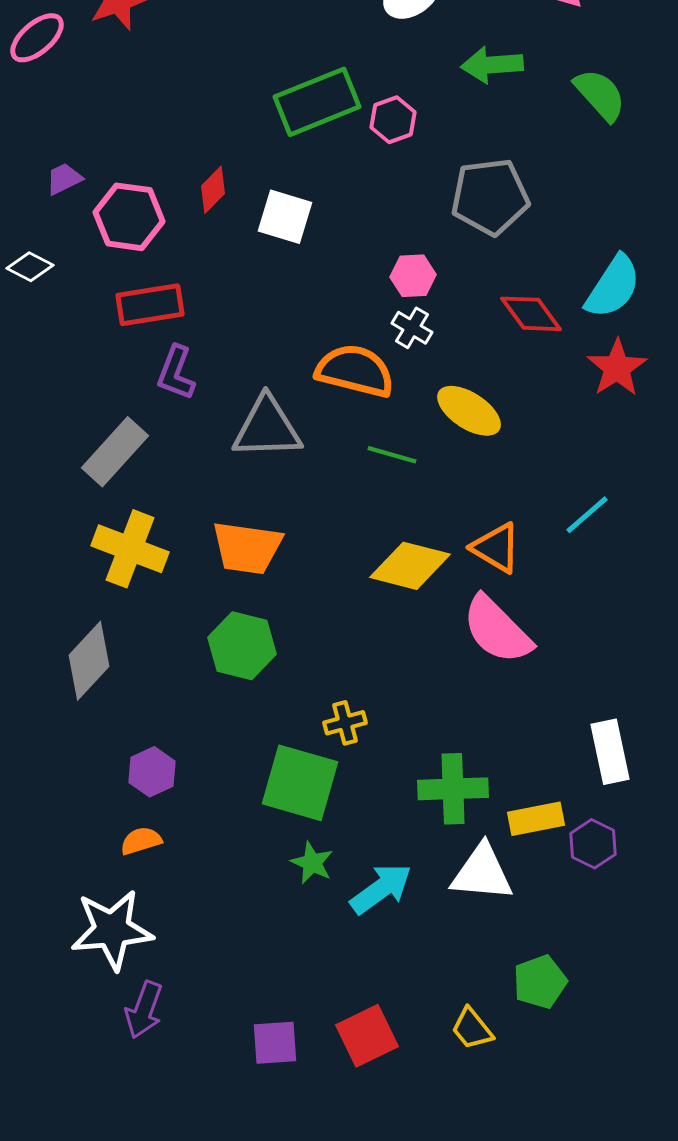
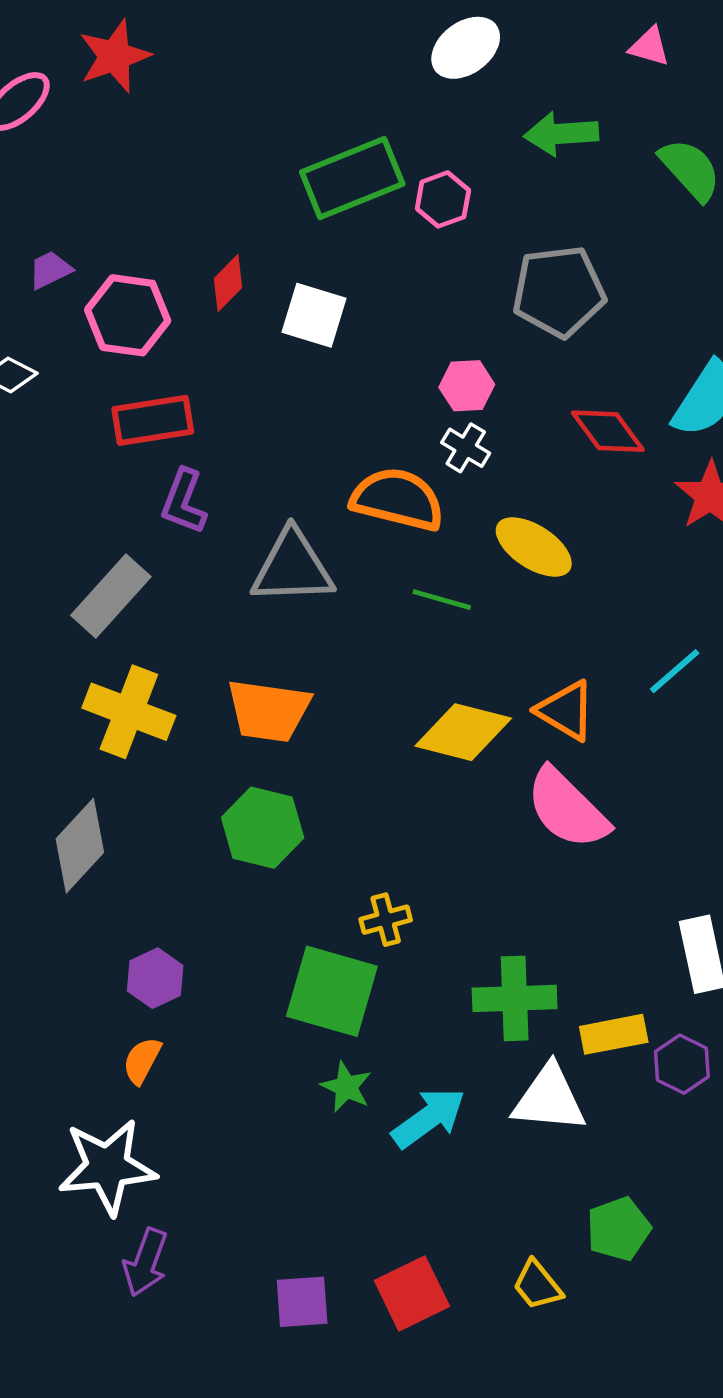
orange semicircle: (141, 841) -> (142, 1061), turned -45

